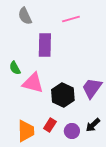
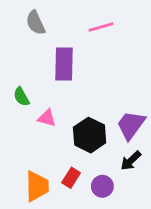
pink triangle: (33, 83) -> (47, 118), size x0.6
black arrow: (93, 125) -> (131, 161), moved

